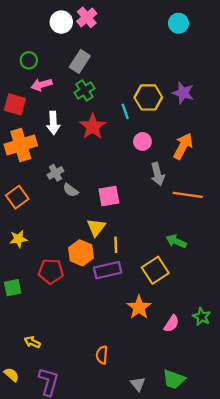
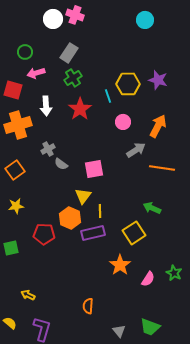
pink cross: (87, 17) -> (75, 15), turned -30
cyan circle: (178, 23) -> (145, 20), moved
gray arrow: (158, 174) -> (136, 150), turned -108

